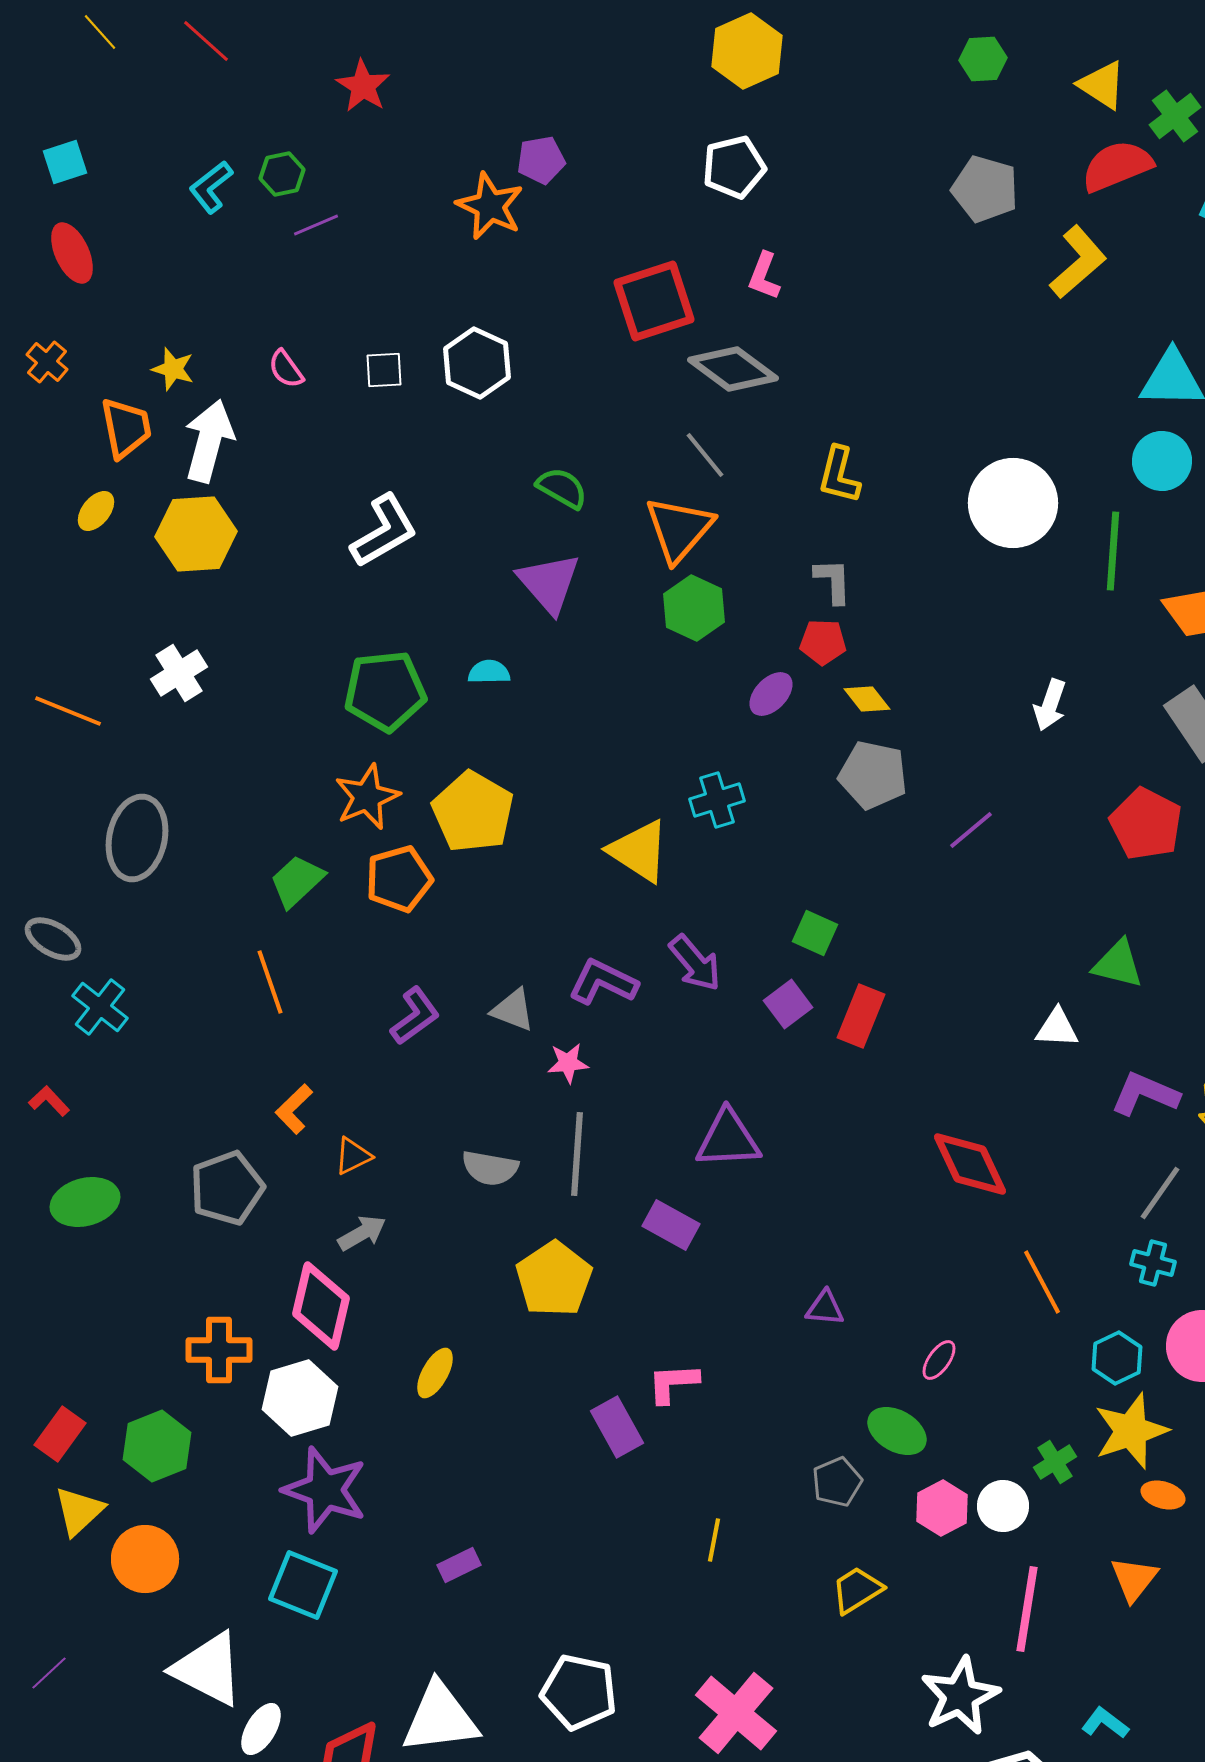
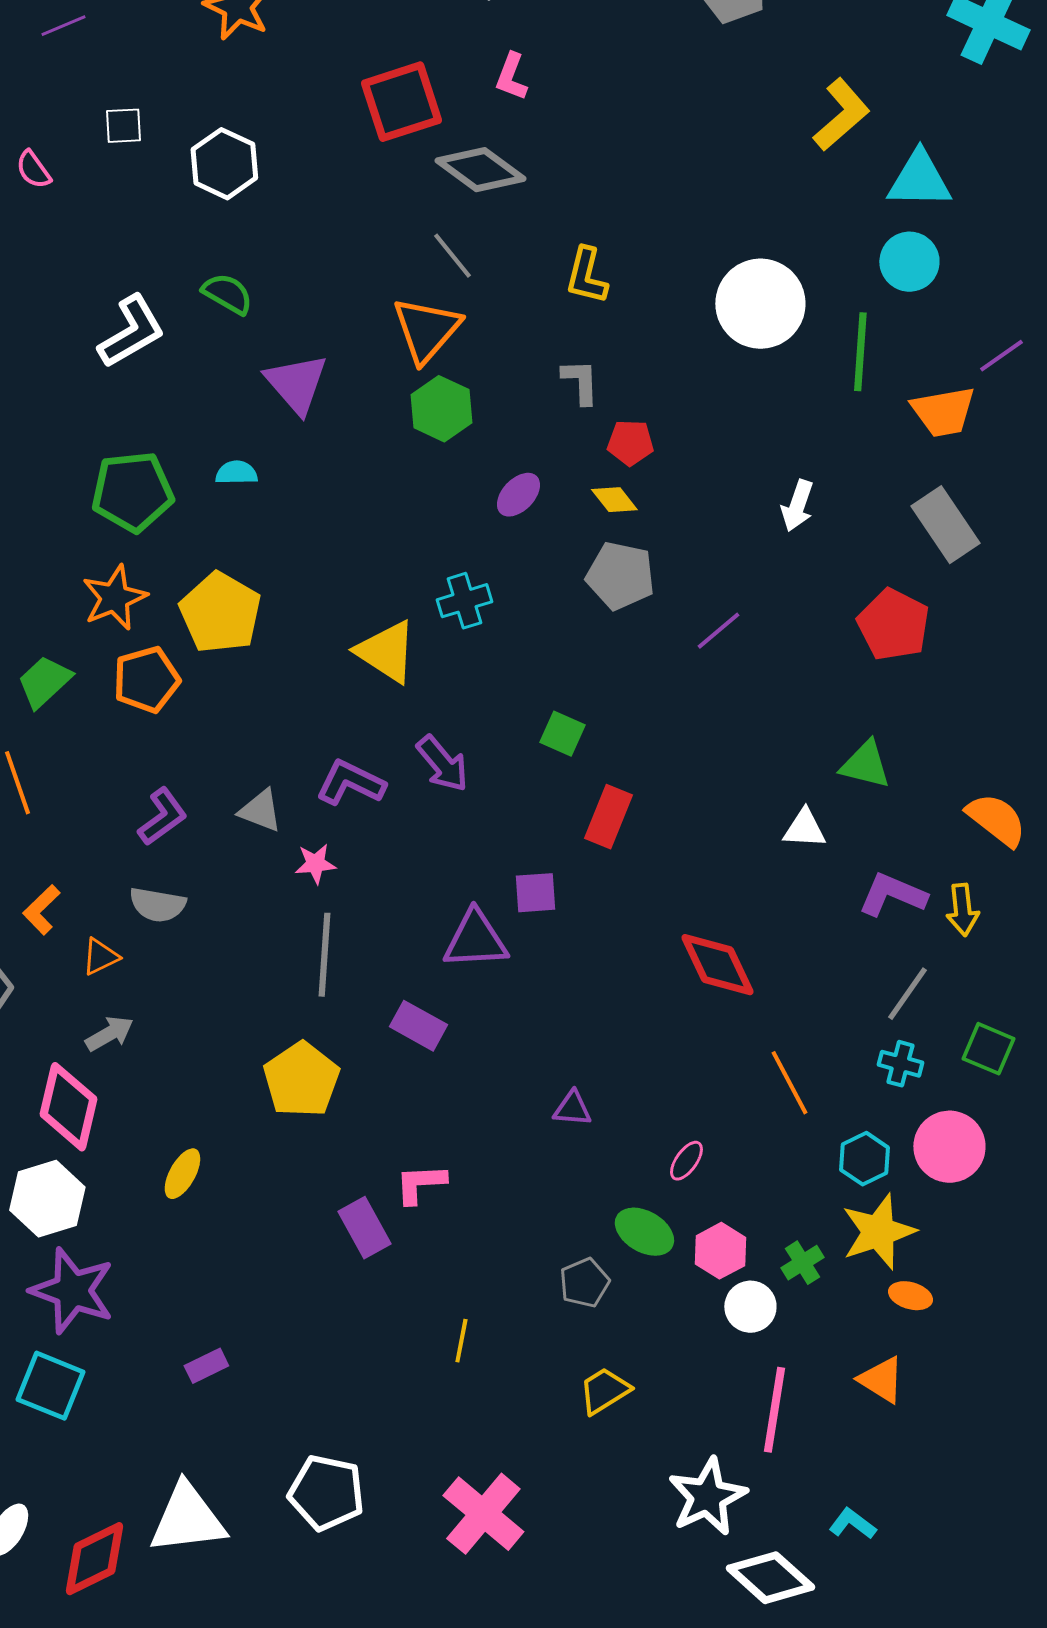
yellow L-shape: (1078, 262) -> (841, 115), moved
white square: (384, 370) -> (123, 126), moved
green semicircle: (562, 488) -> (227, 294), moved
red pentagon: (823, 642) -> (630, 443), moved
purple square: (788, 1004) -> (535, 893), moved, turned 33
gray semicircle: (490, 1168) -> (157, 905), moved
pink hexagon: (942, 1508) -> (720, 1251), moved
orange triangle: (1134, 1579) -> (881, 1380), turned -36

